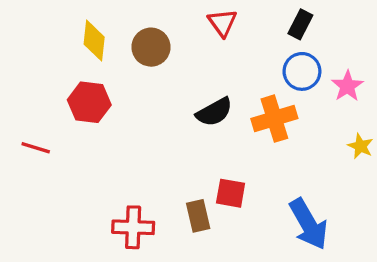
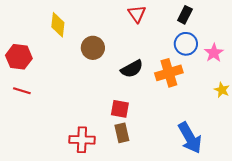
brown circle: (151, 47) -> (93, 48), moved
red hexagon: (89, 102) -> (19, 57), moved
red square: (231, 193) -> (120, 109), moved

